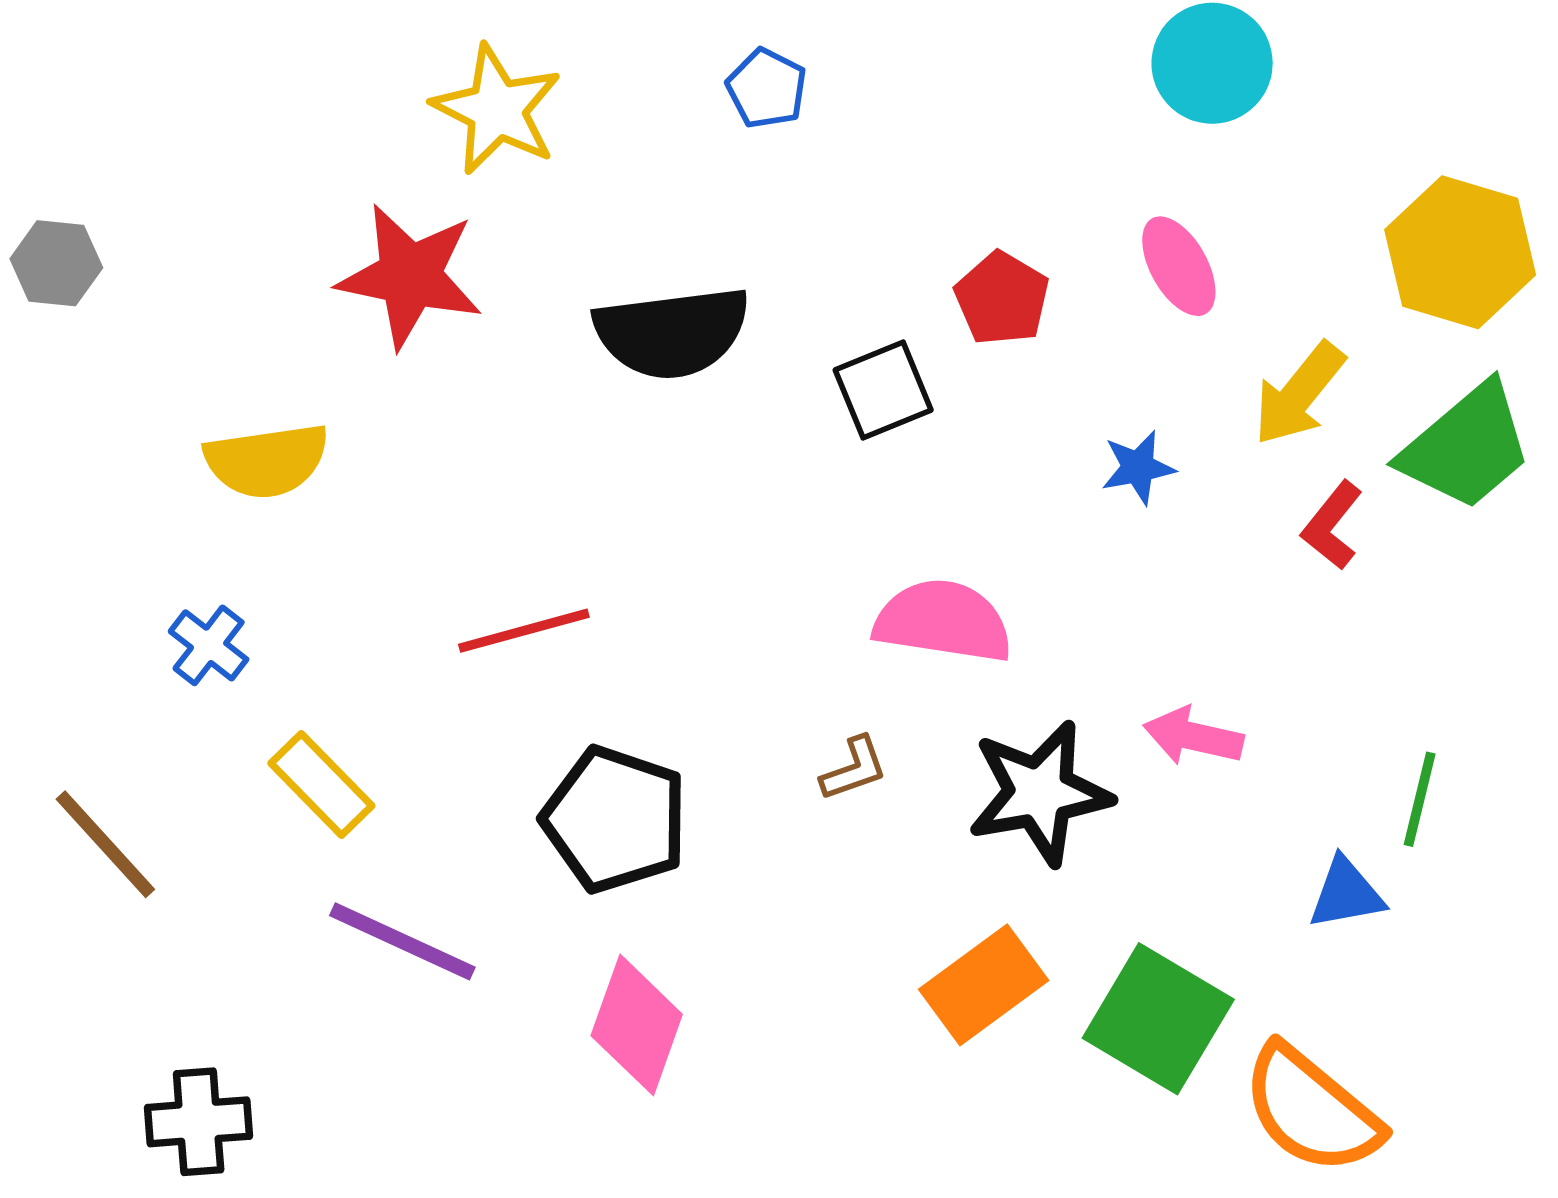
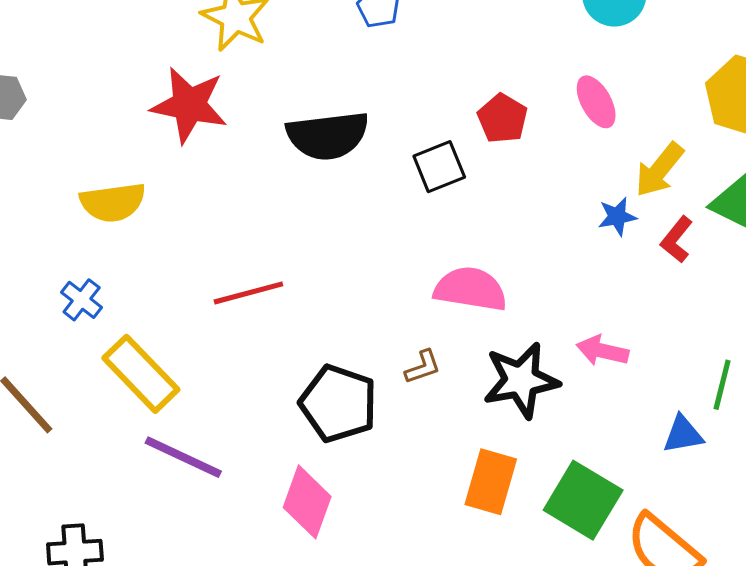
blue star: (1138, 467) -> (617, 216), moved
yellow rectangle: (321, 785) -> (141, 374), size x1.4
black pentagon: (615, 819) -> (338, 403), moved
orange rectangle: (984, 985) -> (491, 482), turned -38

